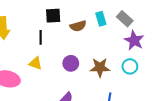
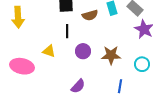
black line: (41, 37) -> (67, 31), moved
cyan circle: (130, 66) -> (142, 64), moved

